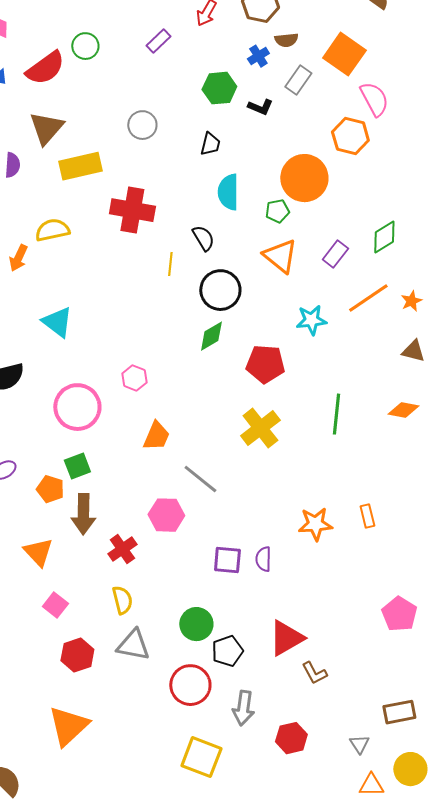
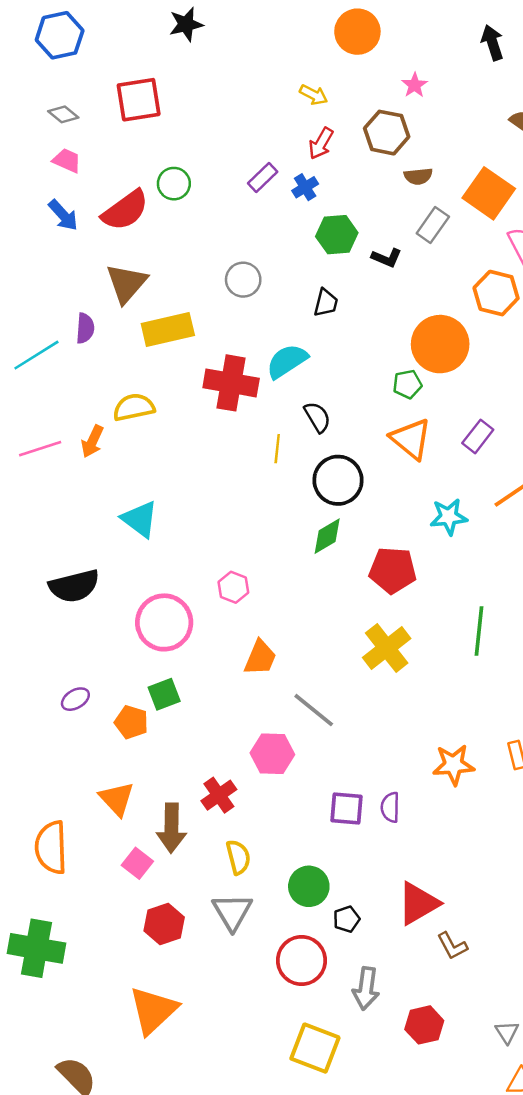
blue cross: (258, 56) -> (305, 187), moved
cyan semicircle: (228, 192) -> (287, 361), moved, turned 57
brown arrow: (83, 514) -> (171, 828), moved
yellow semicircle: (122, 600) -> (238, 857), moved
gray triangle: (133, 645) -> (232, 912), turned 48
black pentagon: (227, 651) -> (347, 919), size x0.7

